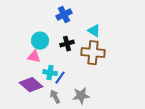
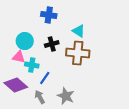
blue cross: (64, 15) -> (49, 15), turned 35
cyan cross: (50, 73) -> (32, 65), moved
gray star: (81, 96) -> (66, 96), turned 30

